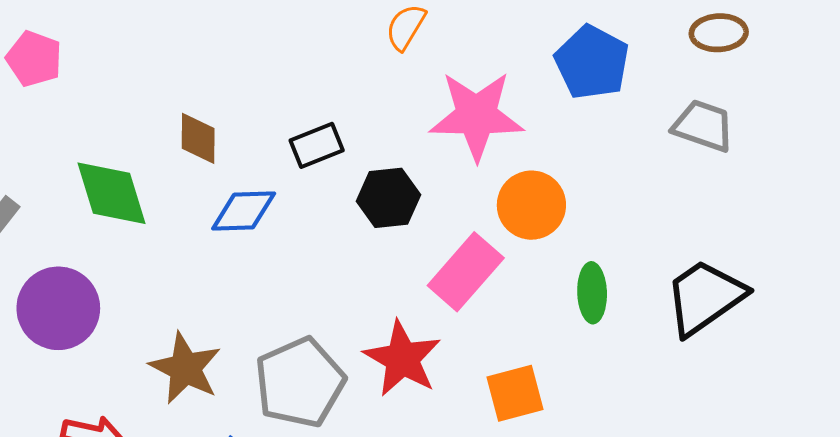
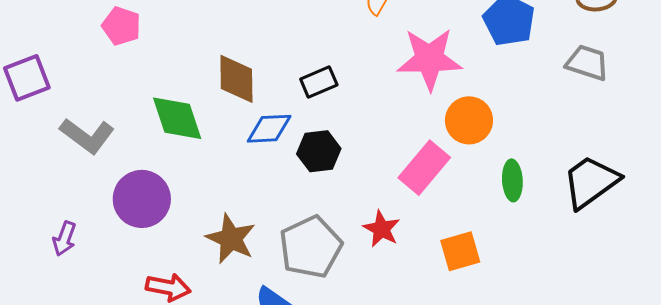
brown diamond: (198, 138) -> (236, 79), size x1.4
black hexagon: (388, 198) -> (319, 151), moved
red star: (402, 359) -> (382, 229), size x0.7

